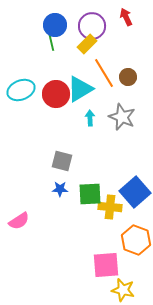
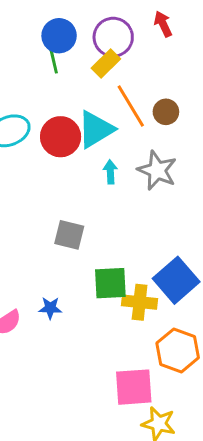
blue star: (60, 189) -> (50, 308), moved

